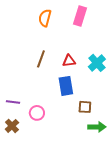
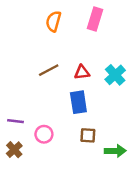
brown line: (41, 59) -> (49, 70), turned 42
brown square: (85, 107) -> (88, 135), moved

